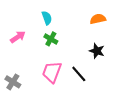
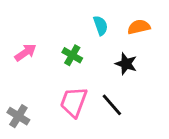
cyan semicircle: (47, 18) -> (101, 26), moved
black star: (97, 51) -> (126, 64), moved

